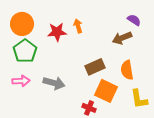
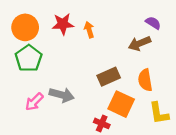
red star: (57, 32) -> (63, 24), moved
pink arrow: (21, 81) -> (34, 102), moved, turned 138

